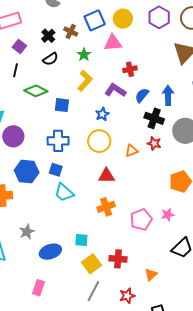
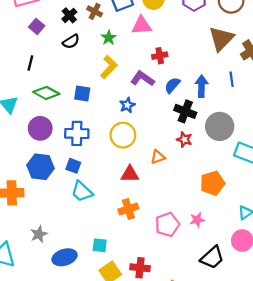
black line: (15, 70) -> (30, 63), moved
green diamond: (36, 91) -> (46, 93), moved
purple circle: (13, 136) -> (40, 128), moved
orange triangle: (132, 151) -> (158, 157), moved

